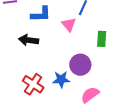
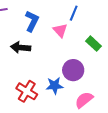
blue L-shape: (41, 14) -> (32, 21), turned -60
green rectangle: (102, 39) -> (94, 44), turned -49

